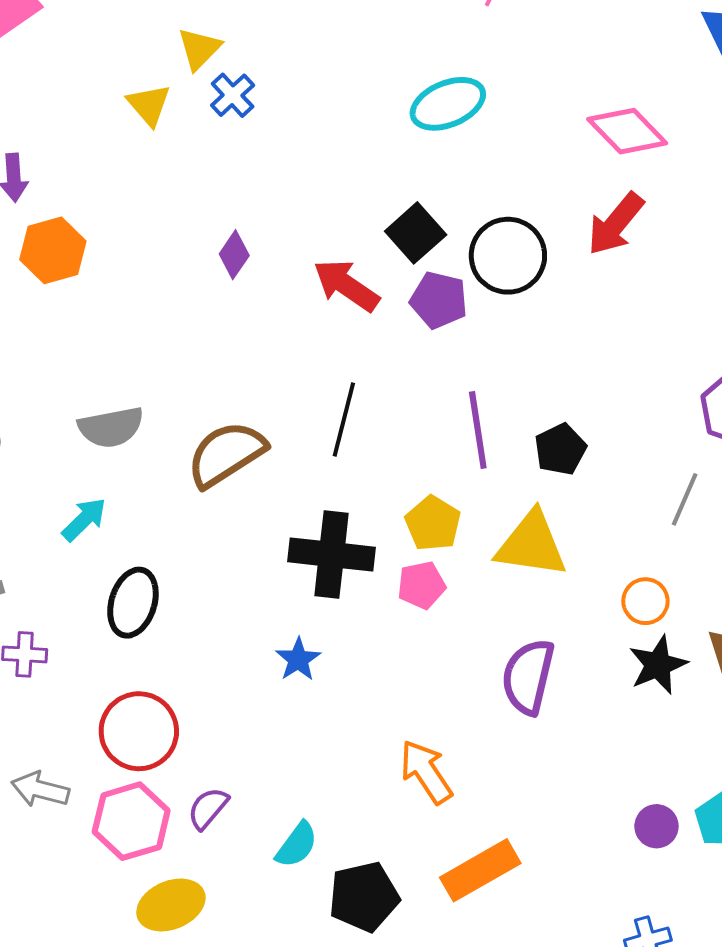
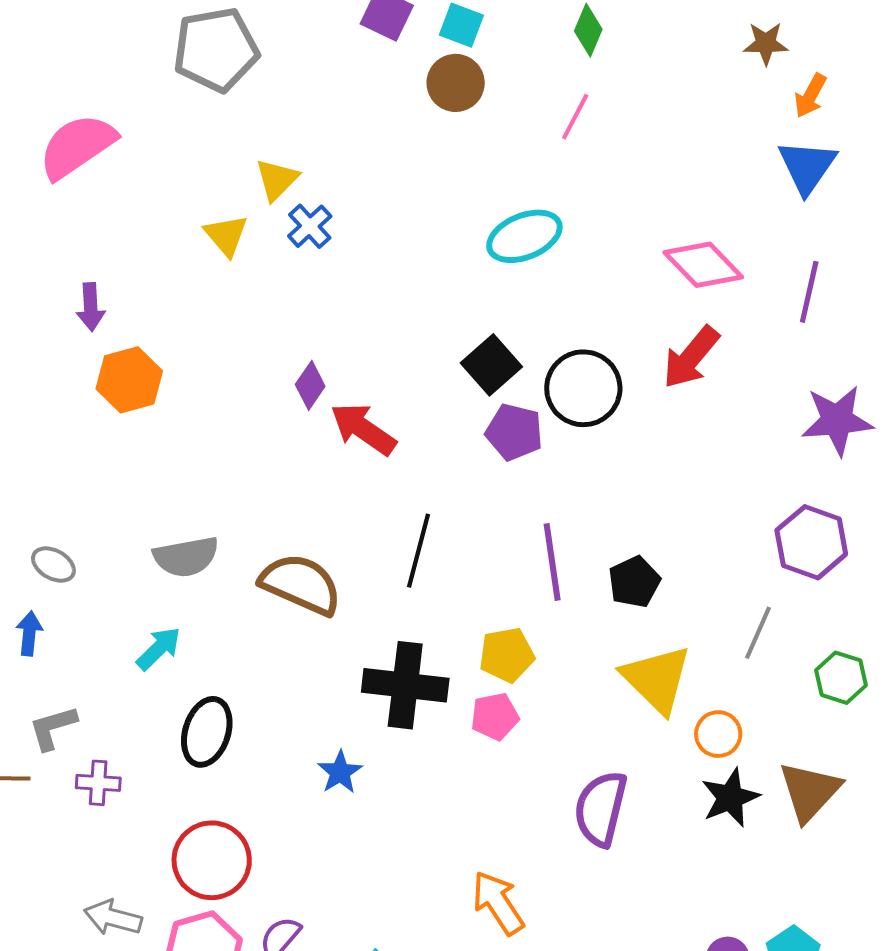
red arrow: (346, 285) -> (363, 429), moved
brown semicircle: (226, 454) -> (301, 584), turned 56
yellow pentagon: (433, 523) -> (507, 655), turned 30
yellow triangle: (531, 544) -> (657, 679), moved, turned 36
blue star: (298, 659) -> (340, 772), moved

